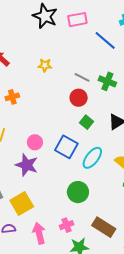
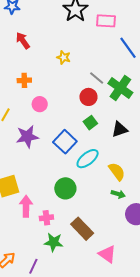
green cross: (107, 81) -> (120, 88), size x1.4
pink circle: (35, 142) -> (40, 104), moved
purple star: (27, 165) -> (27, 137), moved, turned 30
pink arrow: (39, 233) -> (26, 206), moved

